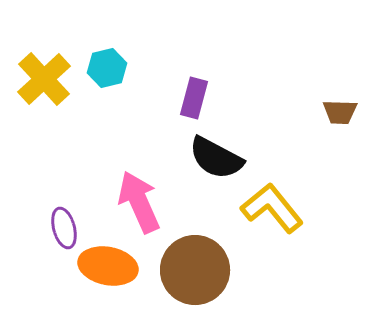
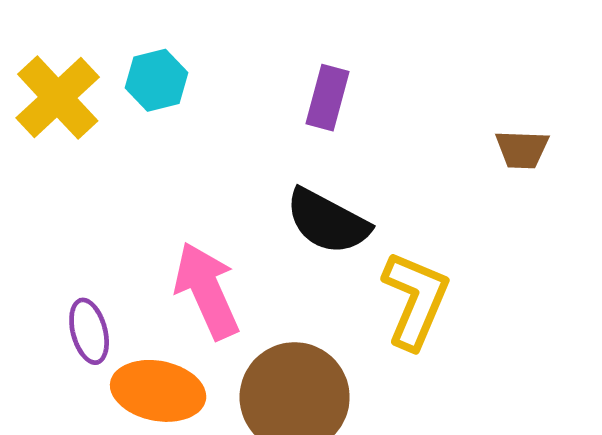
purple rectangle: (194, 98) -> (327, 98), moved
yellow L-shape: (272, 208) -> (415, 300), turned 62

